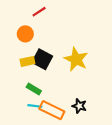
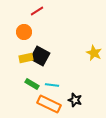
yellow star: (76, 59) -> (94, 53), moved, size x0.7
cyan line: (35, 106) -> (52, 85), moved

